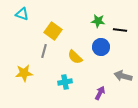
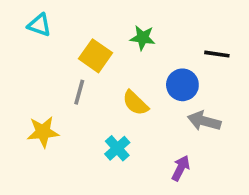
green star: (98, 21) -> (143, 38), moved
gray arrow: (123, 76) -> (204, 121), moved
cyan cross: (65, 82) -> (117, 148), turned -32

